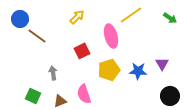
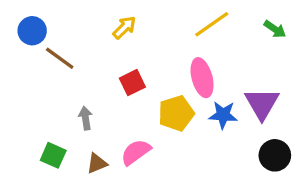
pink ellipse: (111, 36) -> (202, 78), moved
purple triangle: (162, 64) -> (262, 104), size x1.6
pink semicircle: (84, 94) -> (136, 152), turned 72

